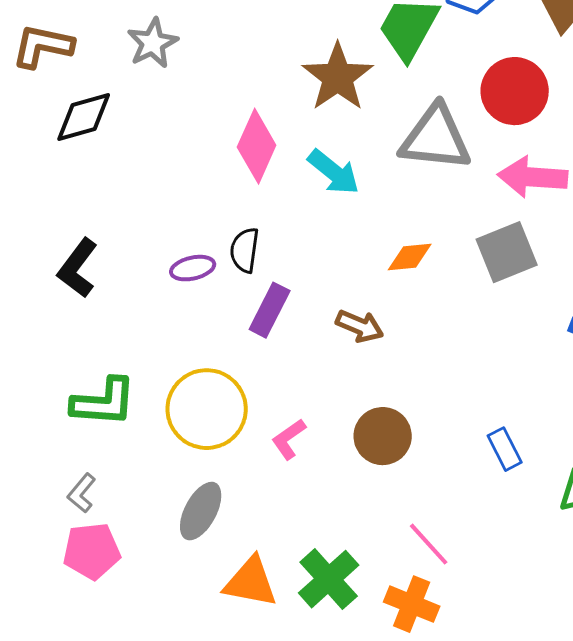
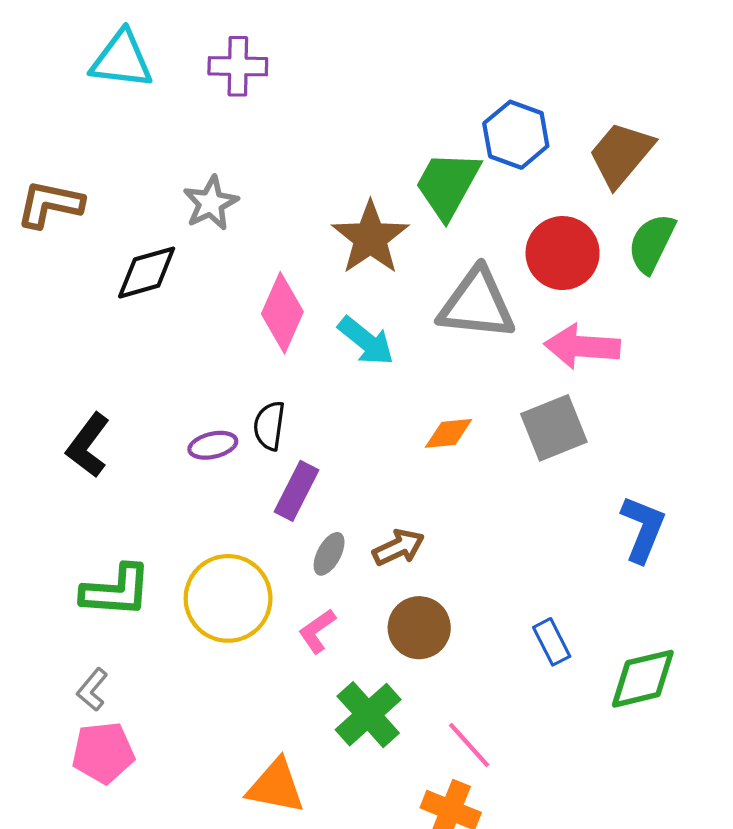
gray star: (153, 43) -> (211, 203), moved
black diamond: (84, 117) -> (147, 273), moved
brown arrow: (360, 326) -> (399, 547), moved, turned -48
gray ellipse: (201, 511) -> (329, 554), moved, size x0.7
green cross: (329, 579) -> (368, 715), moved

